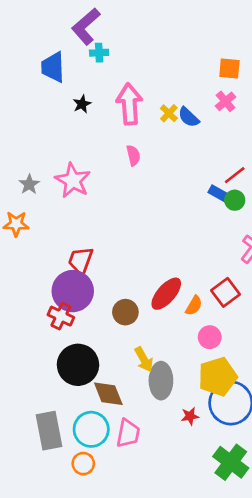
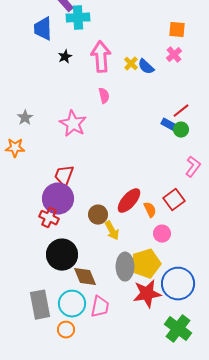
cyan cross: (99, 53) -> (78, 18), size x1.6
pink star: (73, 180) -> (73, 124), moved
orange semicircle: (194, 306) -> (150, 210), turned -56
yellow arrow: (144, 360) -> (112, 231), moved
yellow pentagon: (218, 377) -> (146, 264), moved
red star: (190, 416) -> (147, 294), size x2.0

